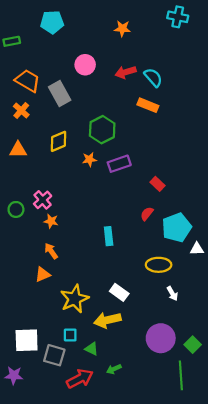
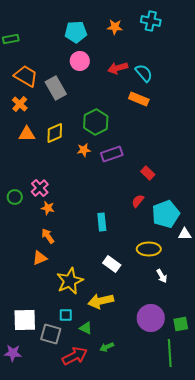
cyan cross: (178, 17) -> (151, 21), moved
cyan pentagon: (52, 22) -> (76, 32), moved
orange triangle: (18, 150) -> (27, 134), moved
white rectangle: (119, 292) -> (112, 264), moved
green square: (193, 345) -> (181, 324), turned 35

